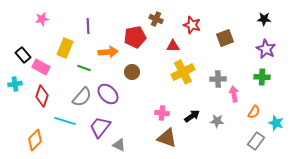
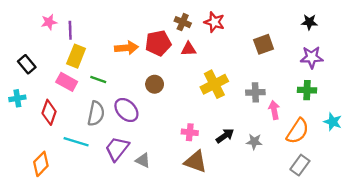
red star: (192, 25) -> (214, 22), moved
purple line: (88, 26) -> (70, 30), moved
red triangle: (173, 46) -> (189, 49), moved
purple star: (266, 49) -> (312, 57), turned -30
orange arrow: (108, 52) -> (126, 48), moved
pink rectangle: (41, 67) -> (67, 82), moved
gray semicircle: (82, 97) -> (96, 114), turned -30
orange semicircle: (254, 112) -> (298, 131), size x1.6
cyan star: (276, 123) -> (333, 122), moved
gray triangle: (119, 145) -> (143, 160), moved

